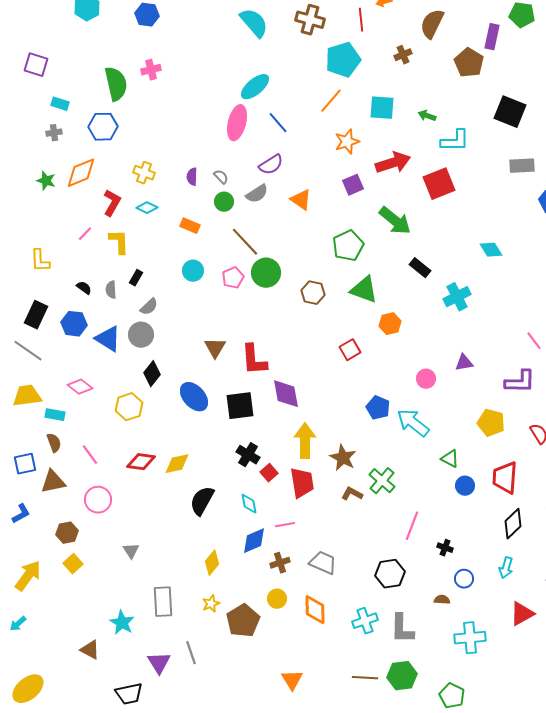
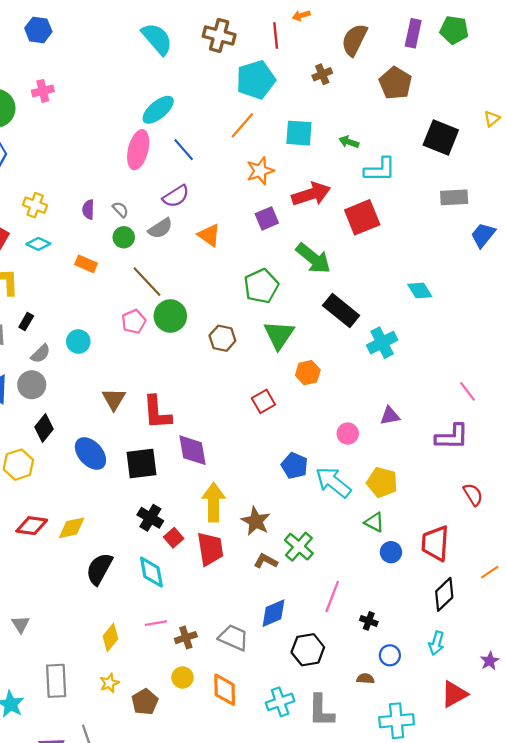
purple rectangle: (492, 37) -> (413, 33), moved
black rectangle: (420, 268) -> (341, 310), size x1.5
cyan circle: (193, 271) -> (78, 342), moved
green triangle: (364, 290) -> (279, 335), turned 44
yellow pentagon: (491, 423) -> (382, 482), moved
cyan diamond: (249, 504) -> (151, 572), size x1.4
pink line: (285, 525) -> (156, 623), moved
blue diamond: (254, 541) -> (273, 613), moved
brown pentagon: (243, 621) -> (145, 702), size x0.7

